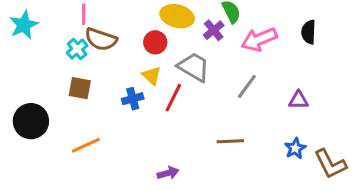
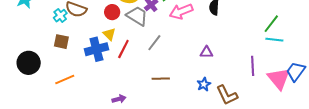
gray trapezoid: (194, 67) -> (137, 16), moved
gray line: (247, 86) -> (154, 43), moved
blue cross: (133, 99) -> (96, 49), size x1.6

